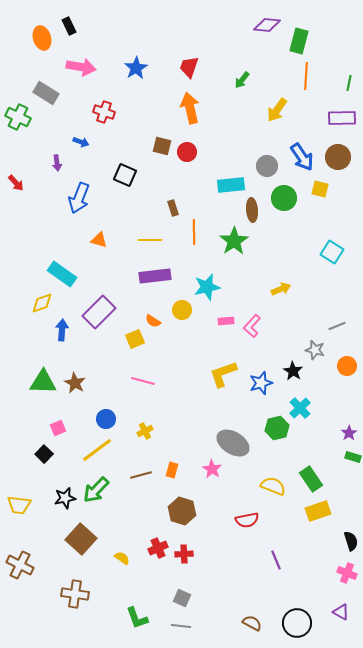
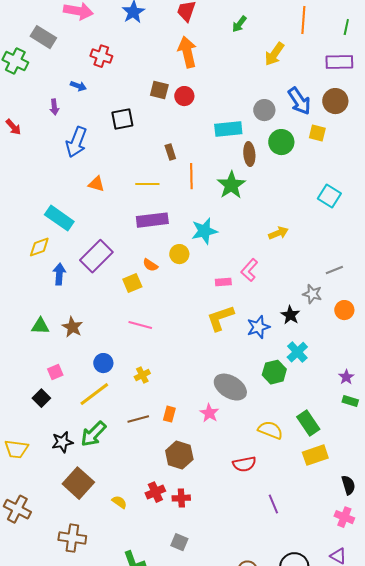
black square: (125, 175) -> (122, 119), turned -35
pink rectangle: (226, 321) -> (223, 282), moved
green triangle: (43, 382) -> (40, 326), size x0.7

